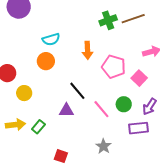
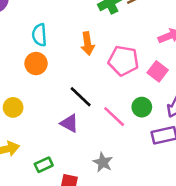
cyan semicircle: (51, 39) -> (39, 35), turned 108
purple triangle: (66, 110) -> (69, 123), turned 35
green rectangle: (38, 127) -> (44, 165), moved, turned 32
gray star: (103, 146) -> (103, 162), moved

